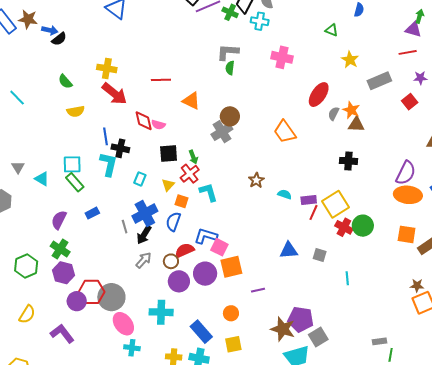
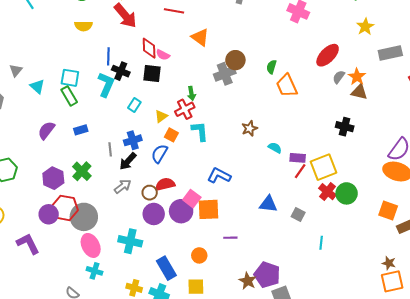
green semicircle: (230, 68) -> (271, 67), moved
black square: (169, 154) -> (152, 73), moved
blue cross: (145, 214) -> (133, 140), size x0.7
blue L-shape: (206, 236) -> (219, 176), moved
pink square: (219, 247) -> (192, 199), moved
green cross: (60, 249) -> (82, 171), moved
purple hexagon: (63, 273) -> (53, 178), moved
brown star: (283, 329) -> (248, 281), size x0.7

